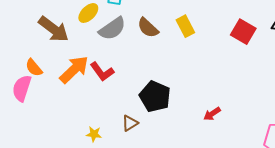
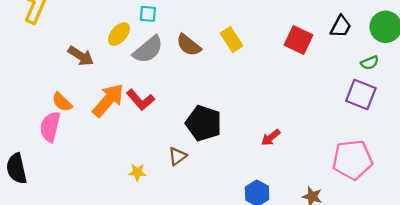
brown arrow: (54, 29) -> (81, 56), size x0.7

